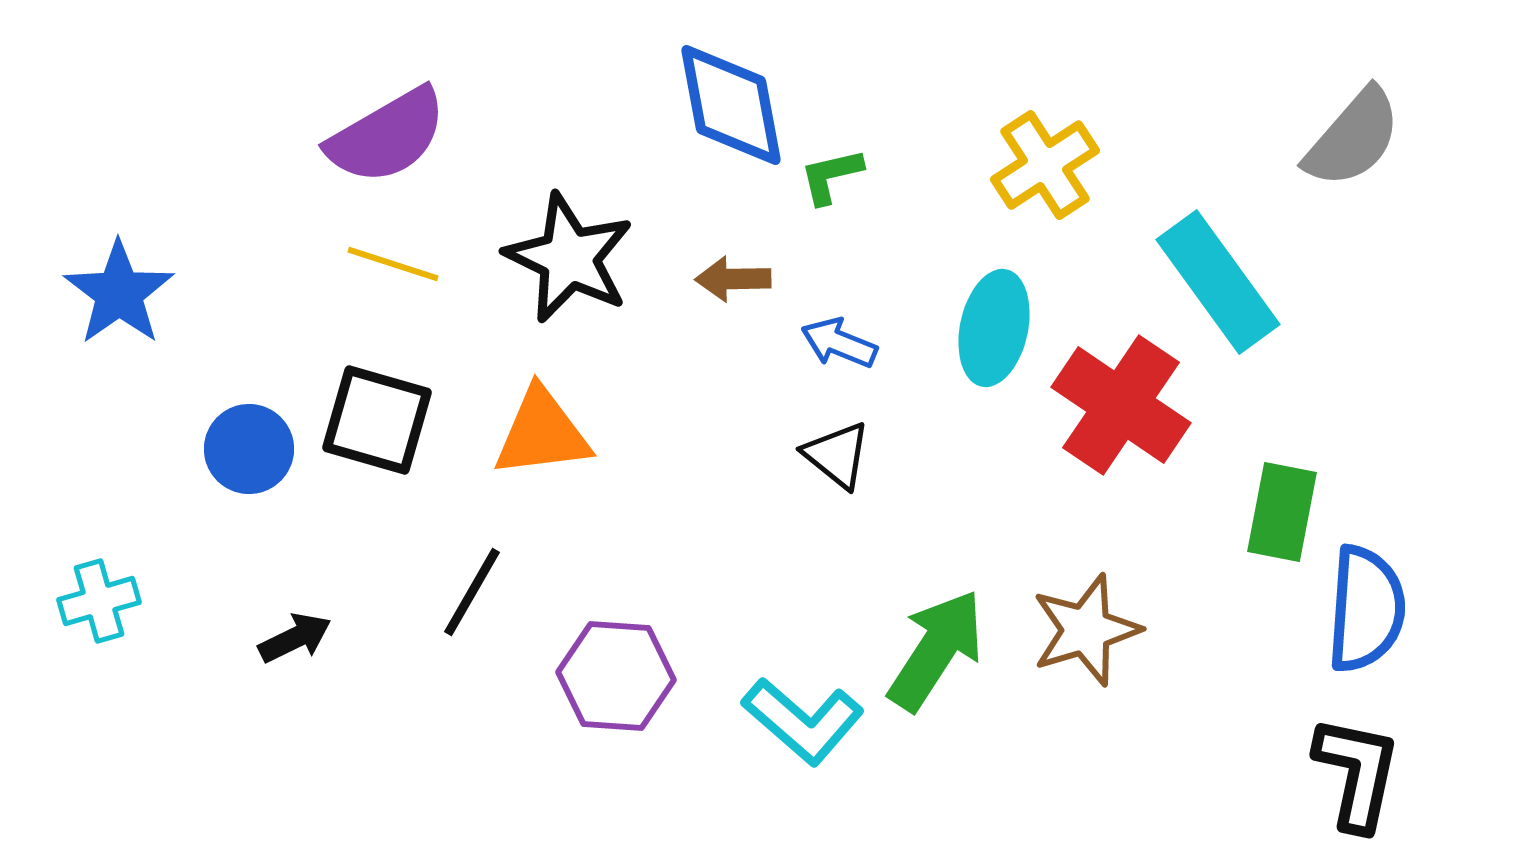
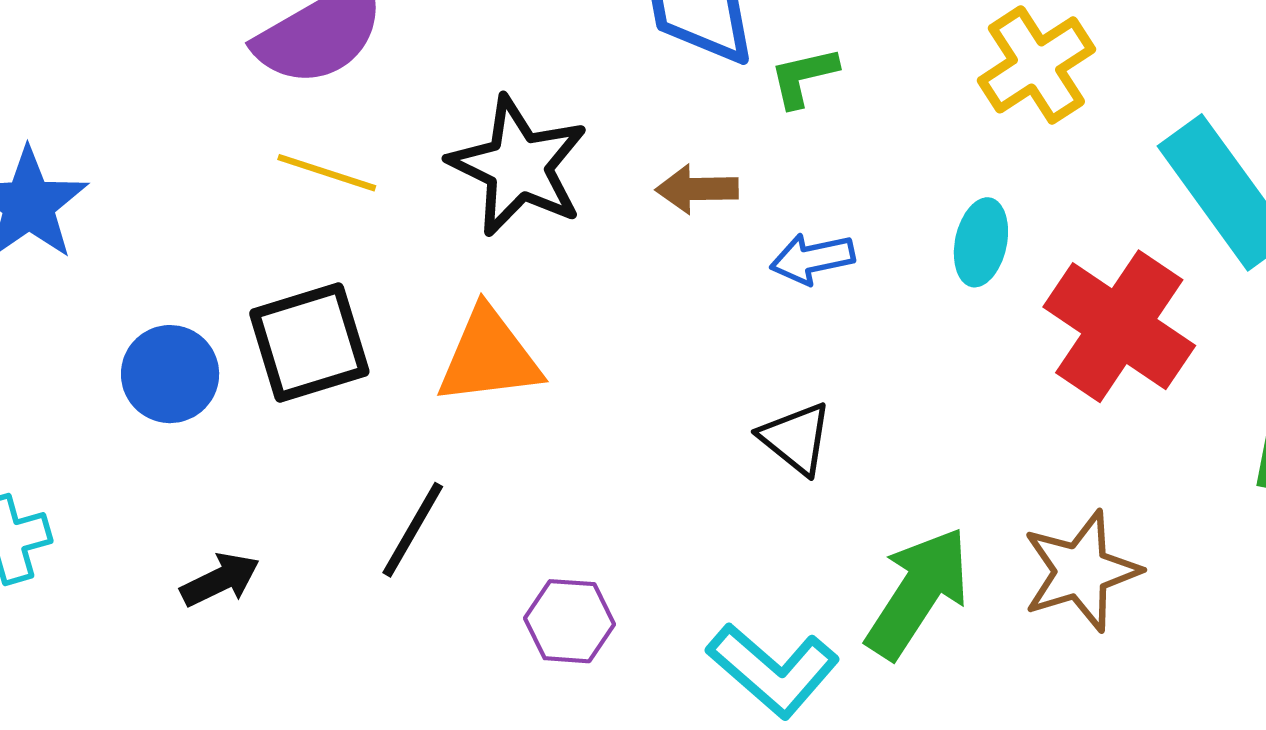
cyan ellipse: (994, 328) -> (981, 242), size x0.7
blue arrow: (839, 343) -> (812, 259), turned -34
black square: (377, 420) -> (309, 342), turned -33
black triangle: (837, 455) -> (796, 438), moved
purple hexagon: (616, 676) -> (570, 621), size x0.7

